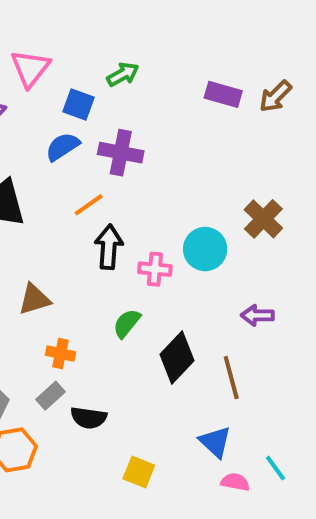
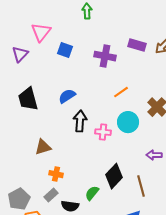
green arrow: (123, 74) -> (87, 11), moved, turned -63
blue semicircle: (63, 147) -> (67, 96), moved
purple cross: (121, 153) -> (105, 56), moved
orange line: (89, 205) -> (121, 92), moved
green semicircle: (127, 323) -> (92, 193), moved

